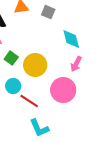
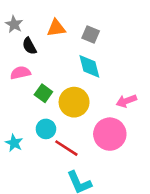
cyan diamond: (71, 39) -> (89, 66), moved
pink arrow: (76, 64) -> (126, 101), turned 42

